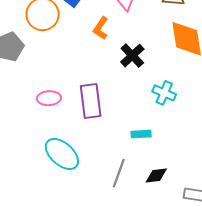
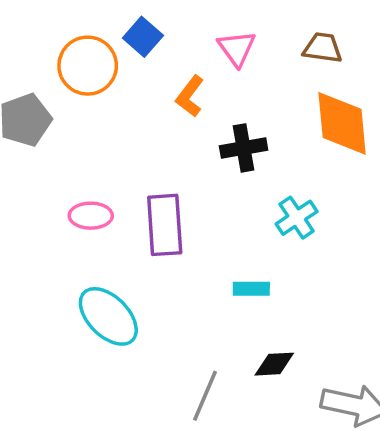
black cross: (132, 56) -> (244, 148), turned 30
cyan cross: (164, 93) -> (297, 218), turned 30
gray line: (119, 173) -> (205, 396), moved

